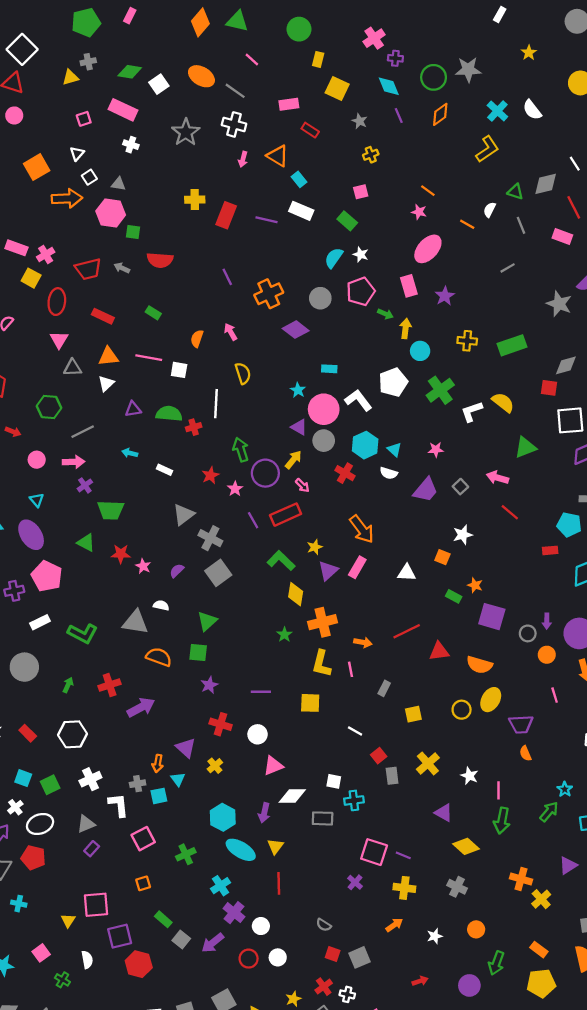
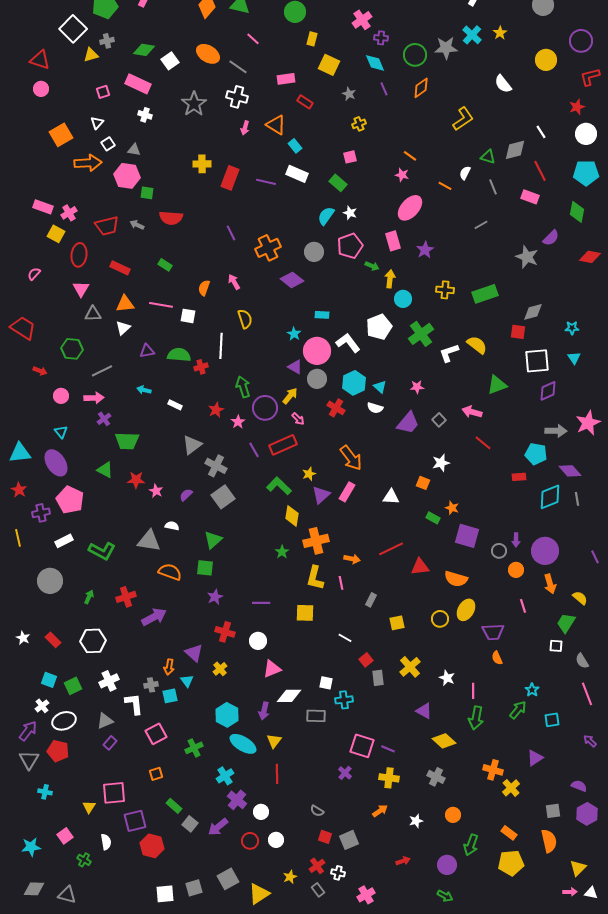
white square: (22, 49) -> (73, 29), moved
cyan cross: (497, 111) -> (472, 35), moved

